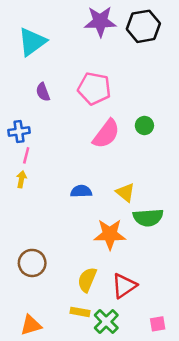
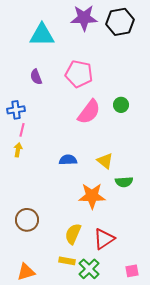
cyan triangle: (32, 42) -> (42, 35), moved, turned 36
green semicircle: (148, 218) -> (124, 182), size x0.7

